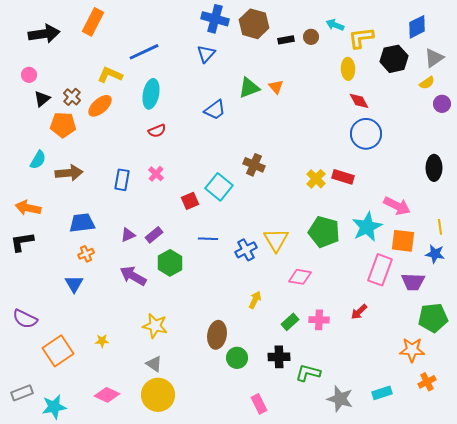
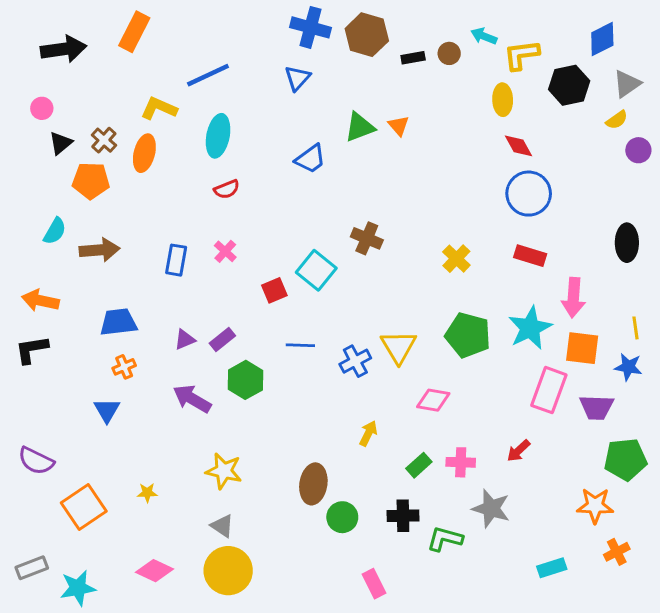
orange ellipse: (100, 106) -> (144, 153), turned -35
red rectangle: (343, 177) -> (530, 256), moved
pink arrow: (397, 206) -> (573, 298), turned 68
gray star: (340, 399) -> (491, 508), moved

